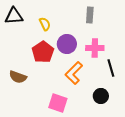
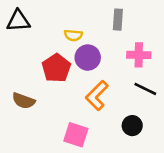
yellow semicircle: (45, 24) -> (73, 35), moved, turned 120
pink cross: (95, 48) -> (139, 55), moved
black line: (111, 68) -> (145, 89), turned -48

